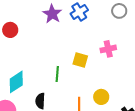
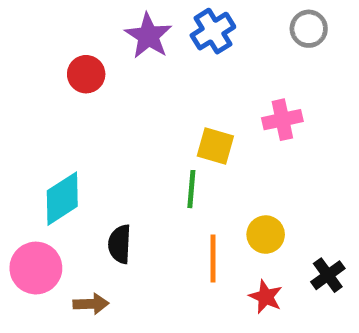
red circle: (10, 30) -> (86, 74), moved
green line: (57, 74) -> (191, 189), moved

